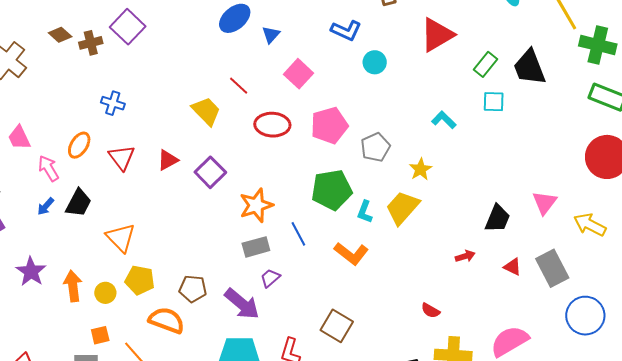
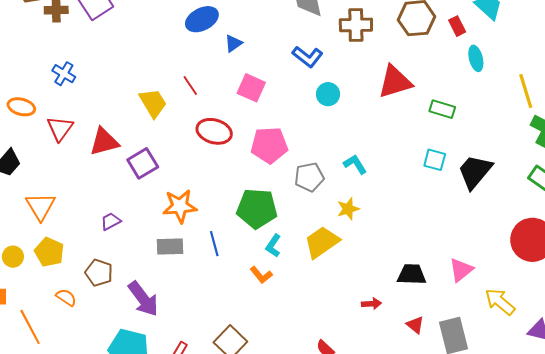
green rectangle: (485, 64) -> (442, 109), moved, turned 55
black trapezoid: (530, 67) -> (475, 172), moved, turned 48
pink square: (299, 74) -> (251, 88), turned -32
cyan L-shape: (444, 120) -> (355, 164), moved
orange ellipse: (79, 145) -> (21, 107), turned 60
red triangle: (168, 160) -> (104, 142), size x1.4
cyan L-shape: (365, 212) -> (273, 246), moved
black trapezoid: (498, 218) -> (412, 274), turned -124
orange L-shape: (351, 254) -> (261, 275), size x0.7
purple trapezoid: (270, 278) -> (111, 221), moved
orange semicircle: (167, 320) -> (66, 297), size x0.6

